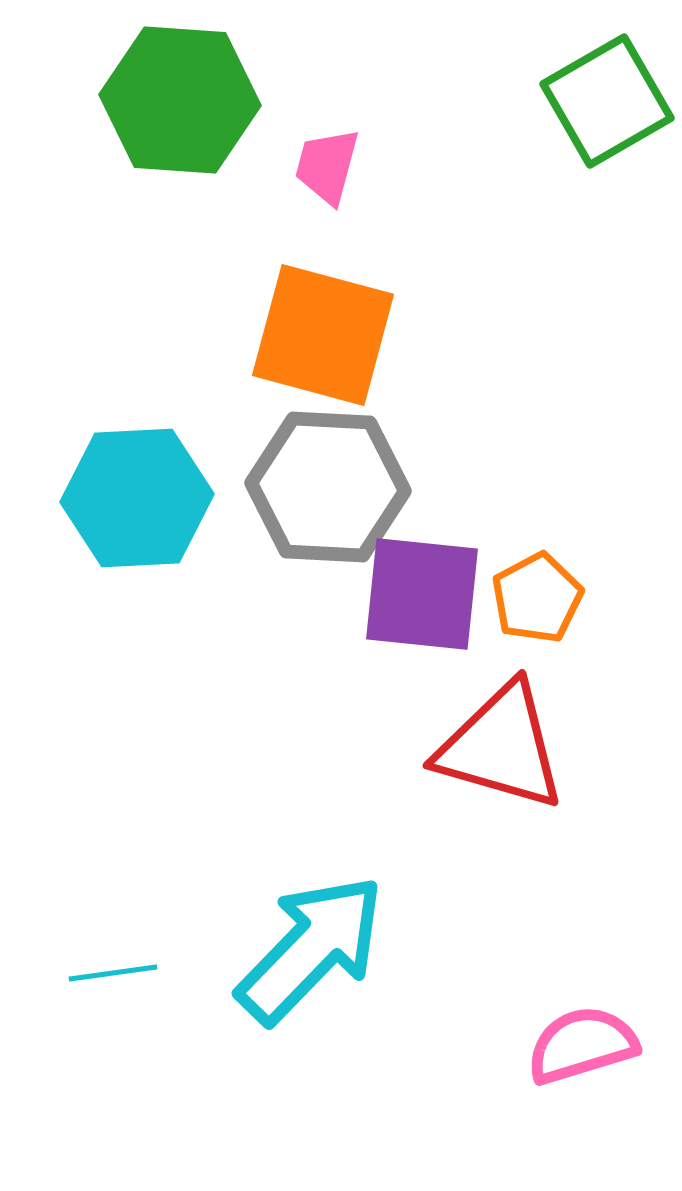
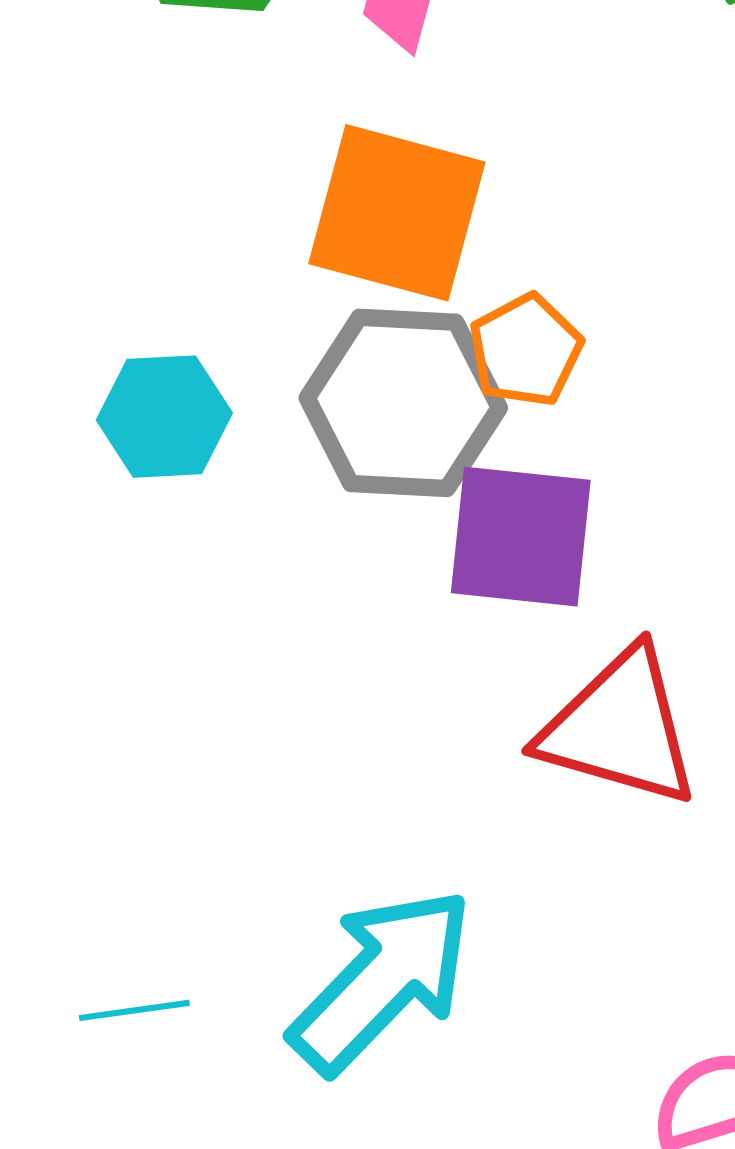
cyan hexagon: (137, 498) -> (164, 417), size x0.7
orange pentagon: (537, 598) -> (526, 350), moved

